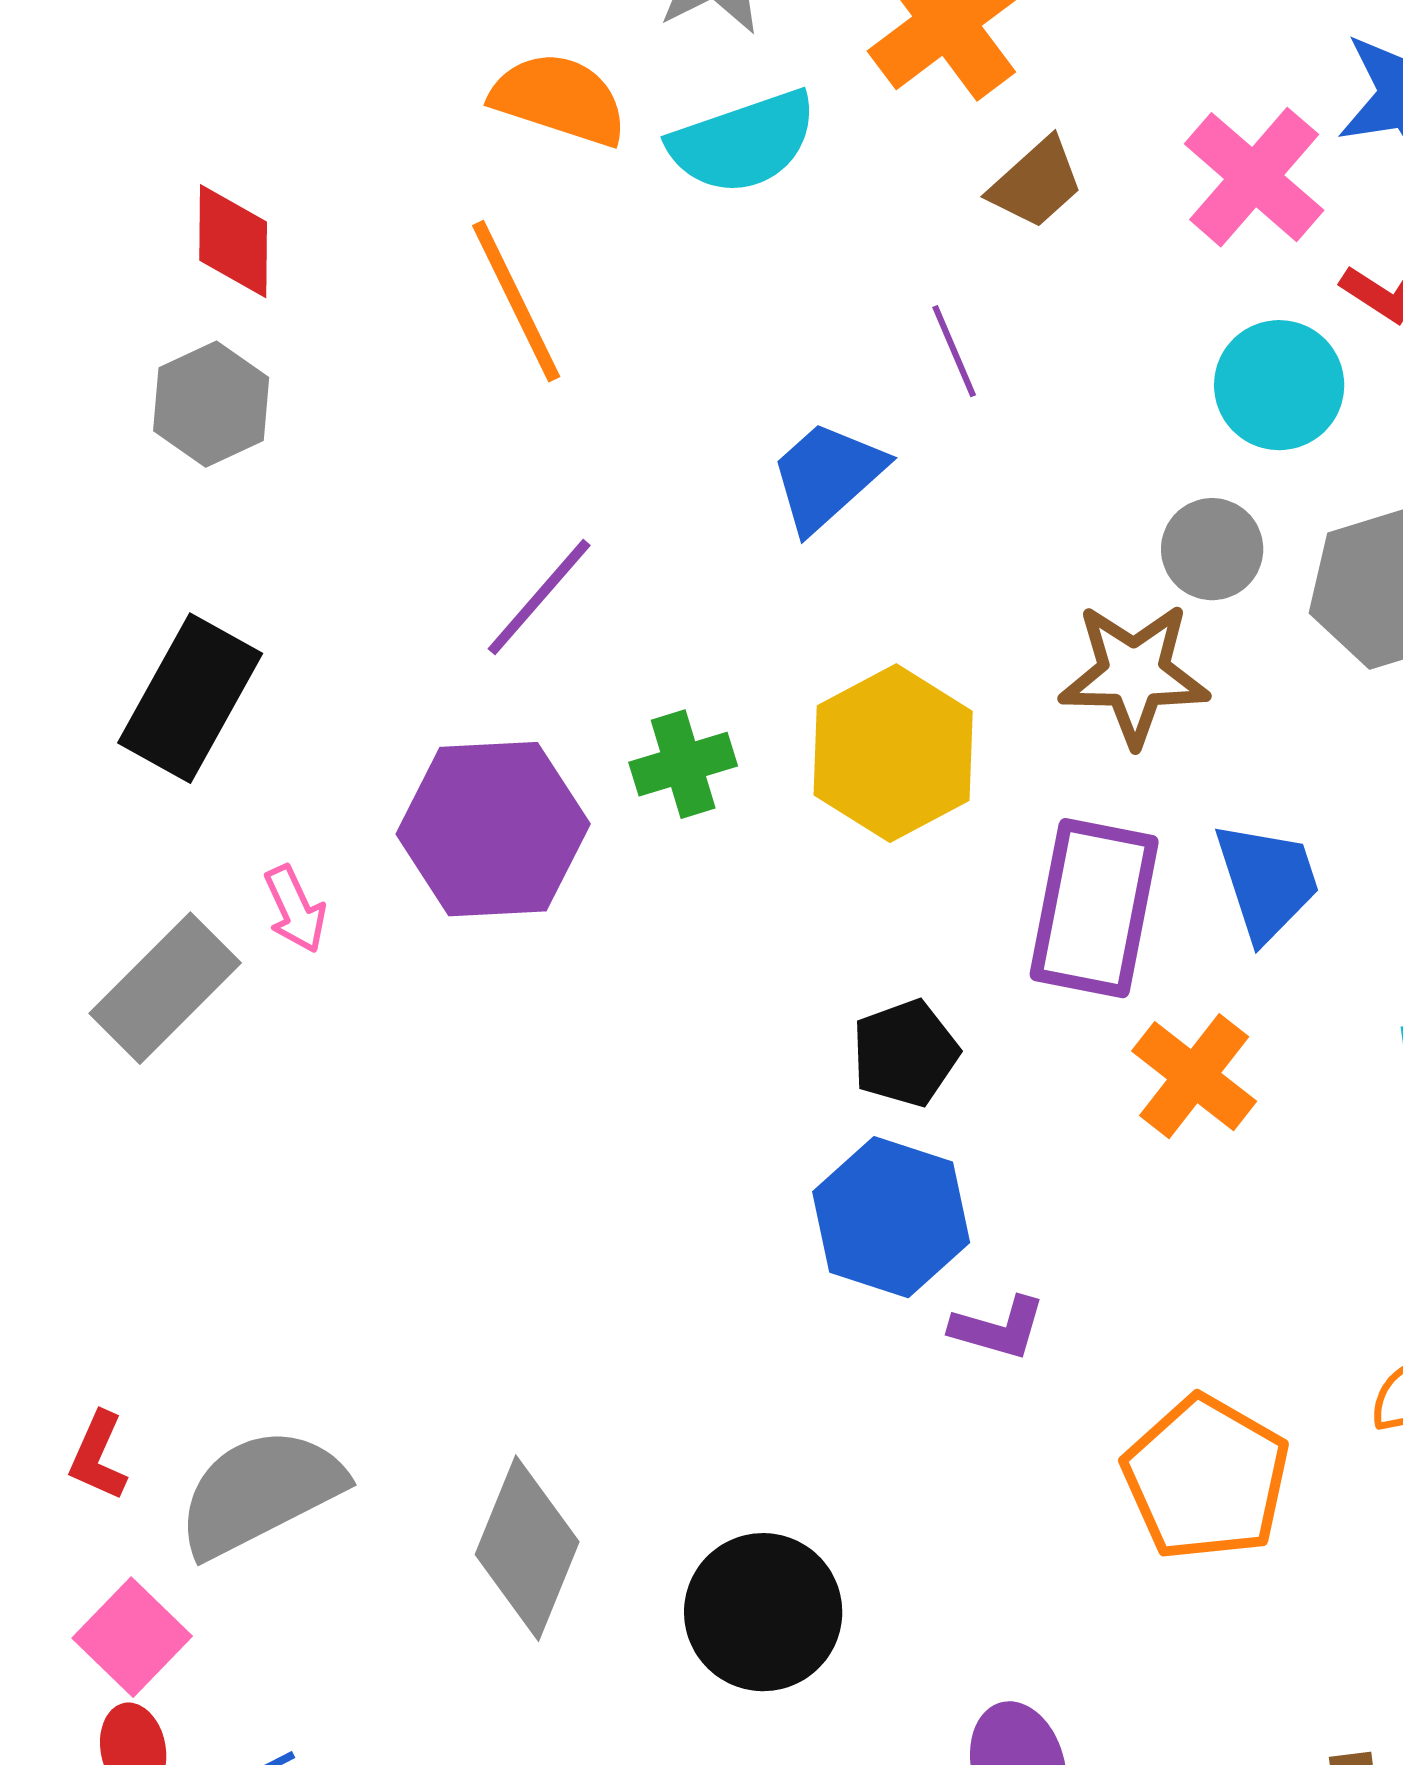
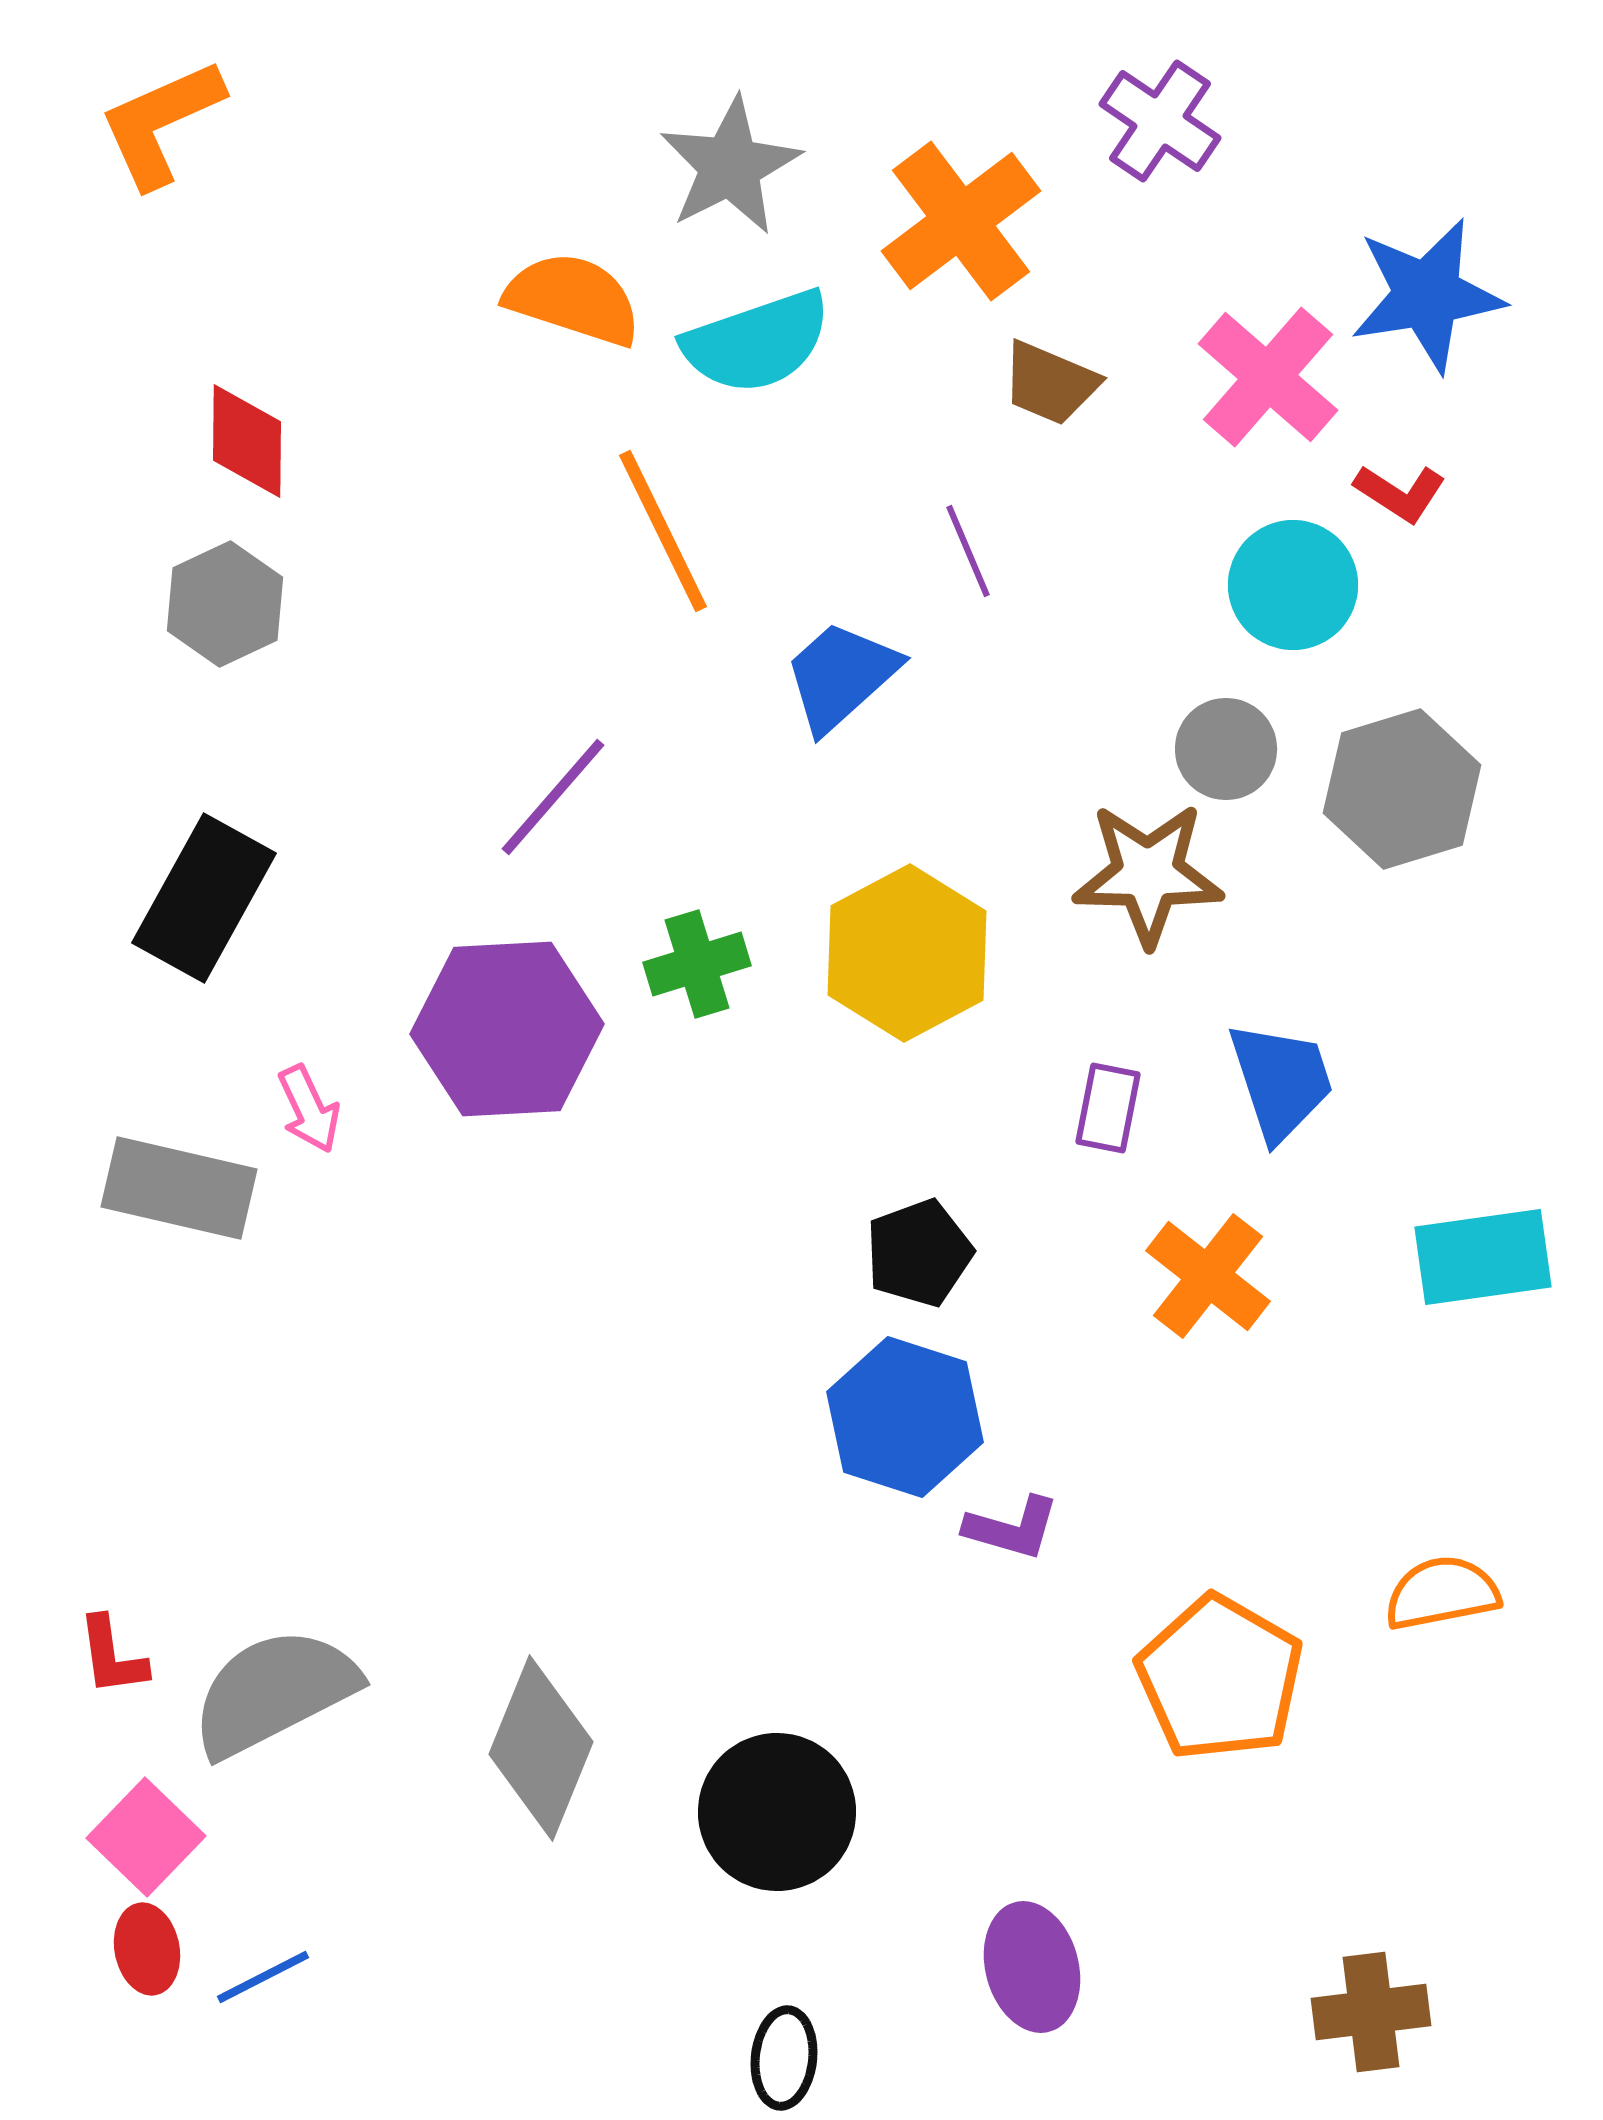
brown trapezoid: (1036, 183) -> (1050, 383), turned 65
orange line: (516, 301) -> (663, 531), moved
purple rectangle: (1094, 908) -> (1108, 1108), size x0.5
gray rectangle: (165, 988) -> (179, 1188), turned 58
red L-shape: (98, 1456) -> (112, 1656), turned -32

